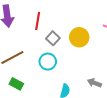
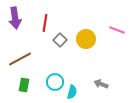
cyan circle: (48, 62) -> (55, 82), moved
green rectangle: (16, 84) -> (24, 85), turned 72

